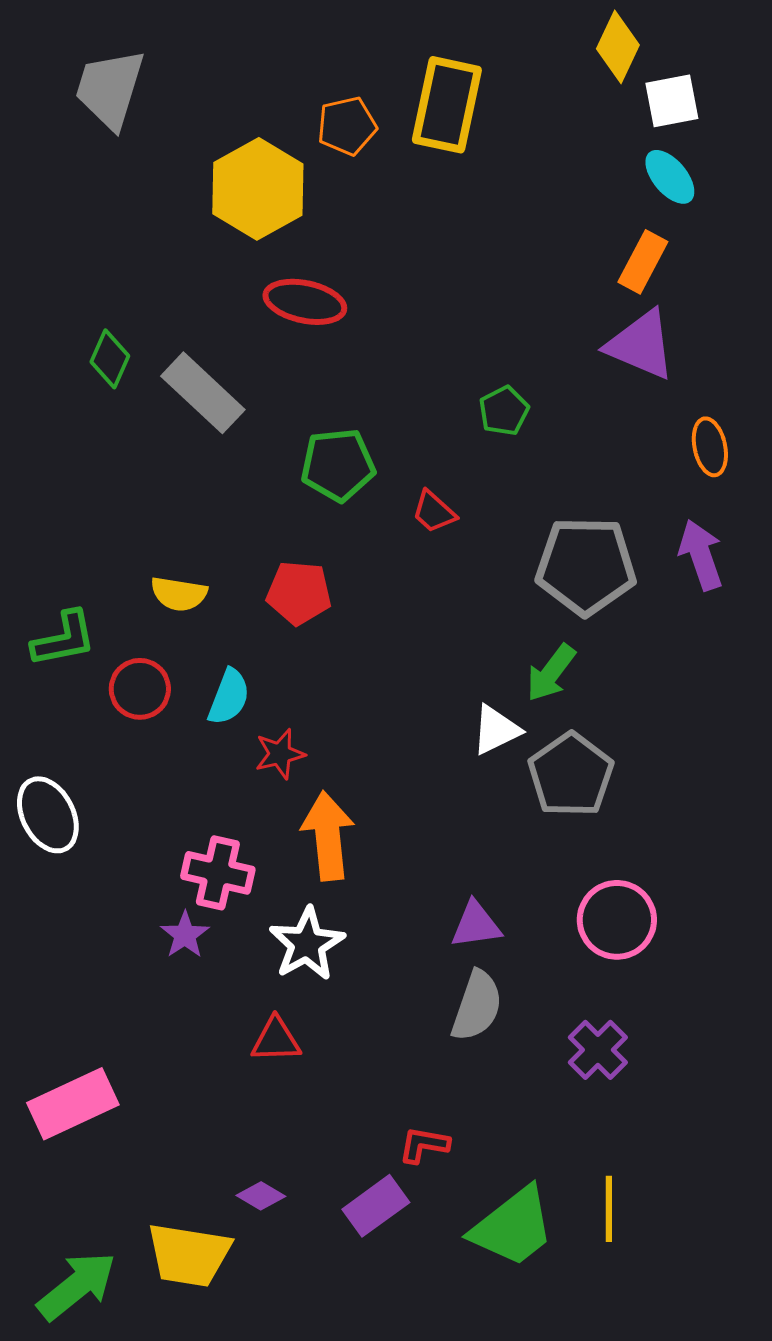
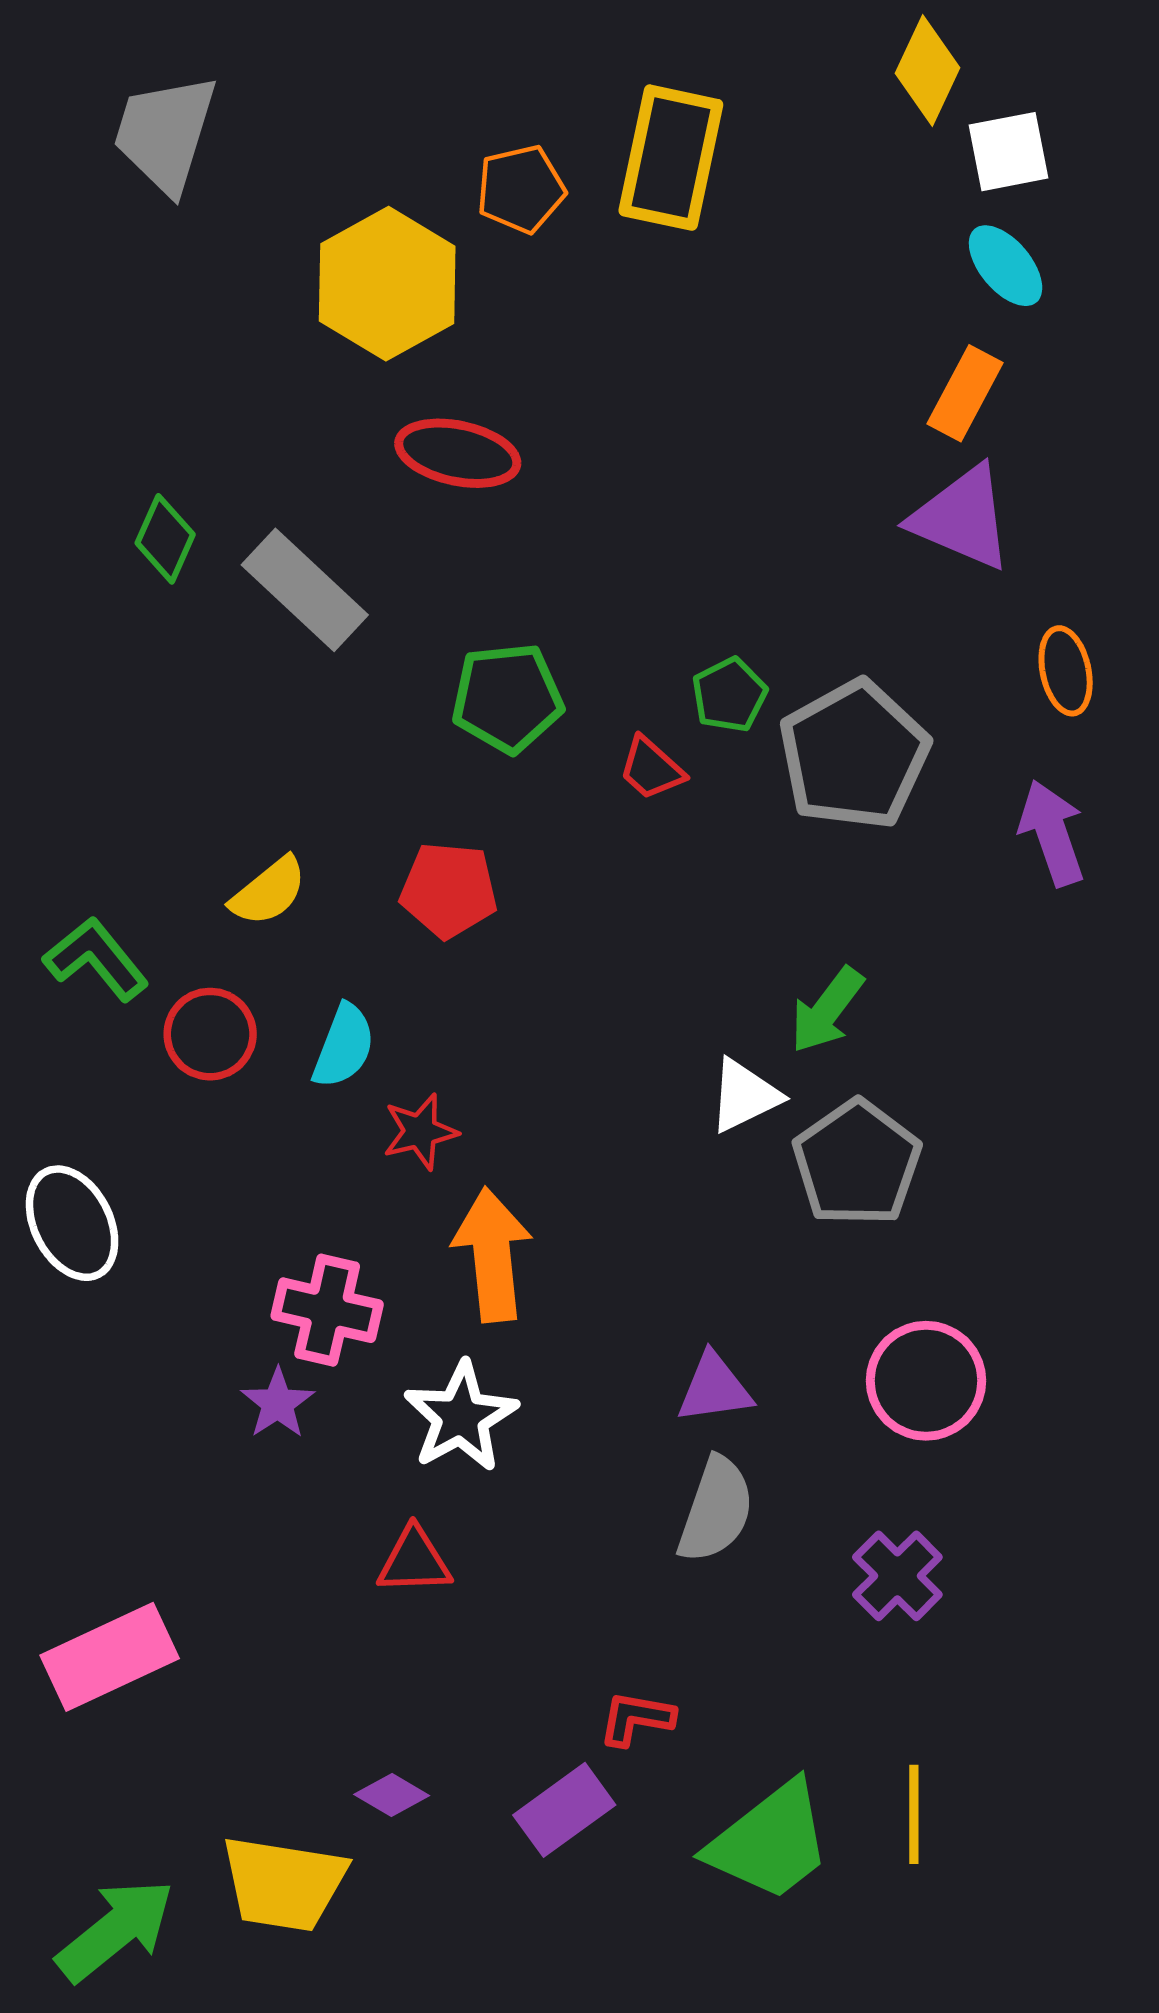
green pentagon: (504, 411) -> (729, 695), moved
gray pentagon: (586, 566) -> (854, 755), moved, turned -30
yellow semicircle: (179, 594) -> (269, 891), turned -48
green L-shape: (64, 639) -> (96, 959), turned -118

